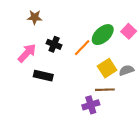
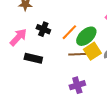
green ellipse: (103, 35) -> (86, 36), moved
brown line: (105, 90) -> (77, 54), moved

